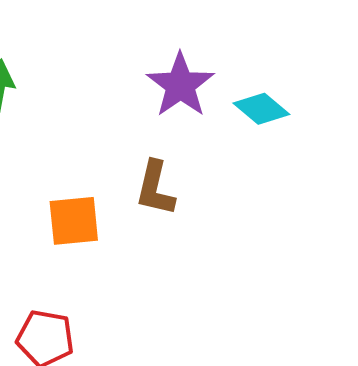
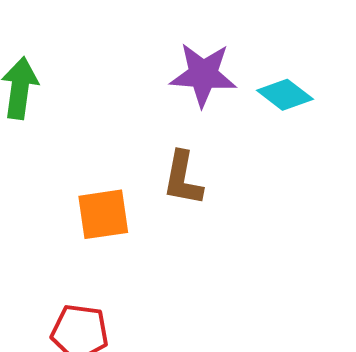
purple star: (180, 85) -> (203, 75), turned -30

